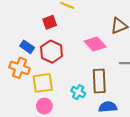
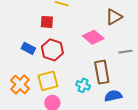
red square: (50, 22) -> (47, 22), turned 32
orange cross: (19, 68) -> (20, 84), moved, turned 30

